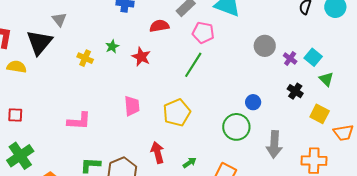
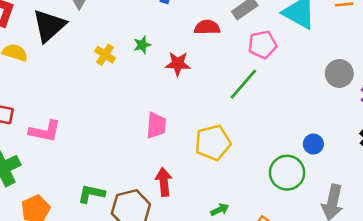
pink pentagon: (203, 33) -> (262, 45), turned -30
red star: (141, 57) -> (178, 64), turned -30
pink L-shape: (79, 121) -> (45, 131), moved
red arrow: (157, 153) -> (164, 182), moved

